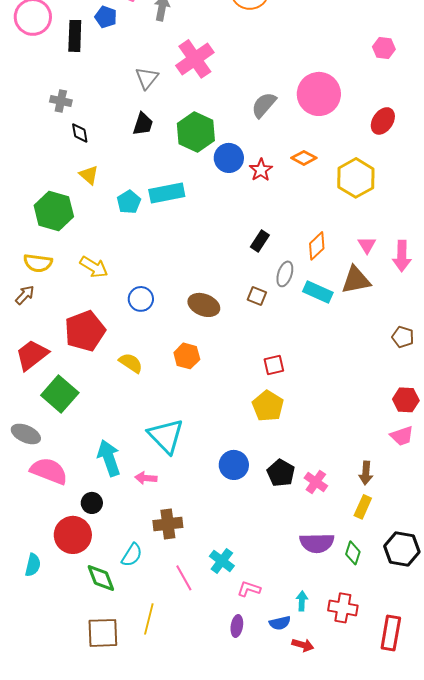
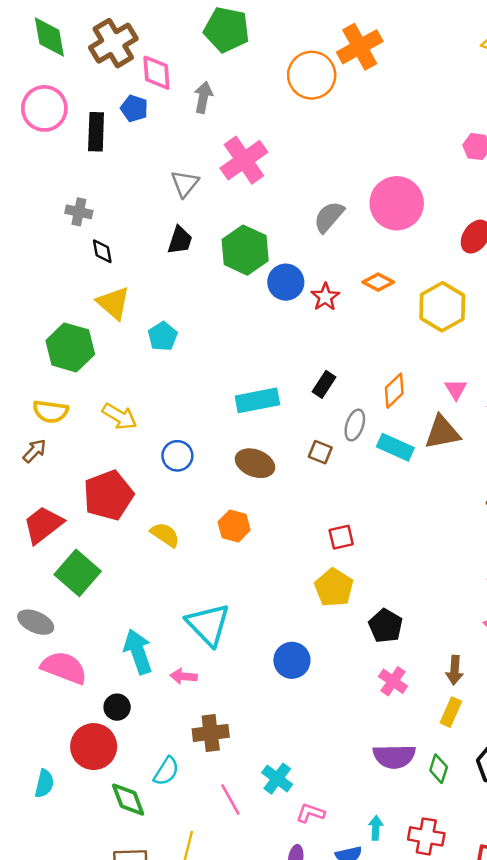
yellow triangle: (89, 175) -> (113, 303), size x1.4
cyan rectangle: (167, 193) -> (257, 400), moved
black pentagon: (281, 473) -> (386, 626), moved

